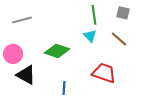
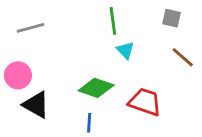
green line: (94, 15) -> (113, 21), moved
brown line: (119, 39) -> (183, 57), moved
green diamond: (57, 51) -> (96, 88), moved

